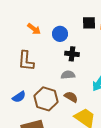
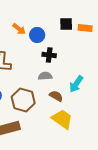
orange arrow: (34, 29) -> (19, 29), moved
brown semicircle: (71, 97) -> (56, 96), moved

